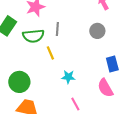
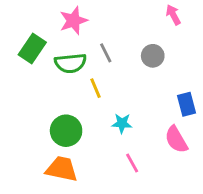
gray line: (57, 29) -> (106, 53), turned -32
gray circle: (97, 31) -> (153, 56), moved
green circle: (19, 82) -> (66, 131), moved

